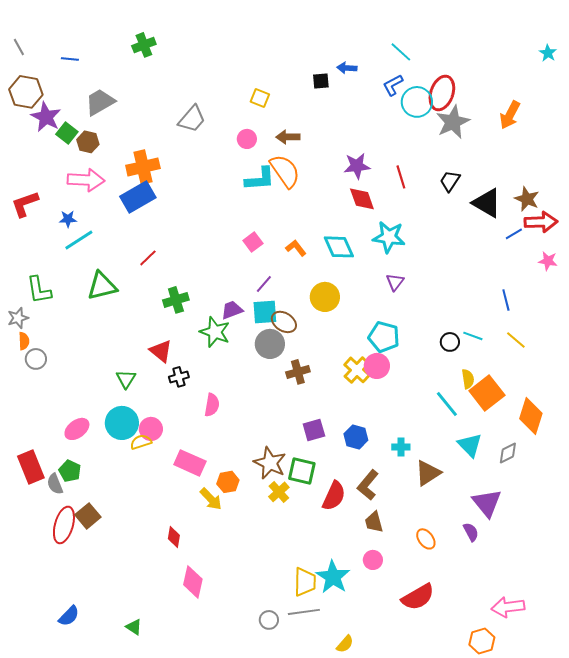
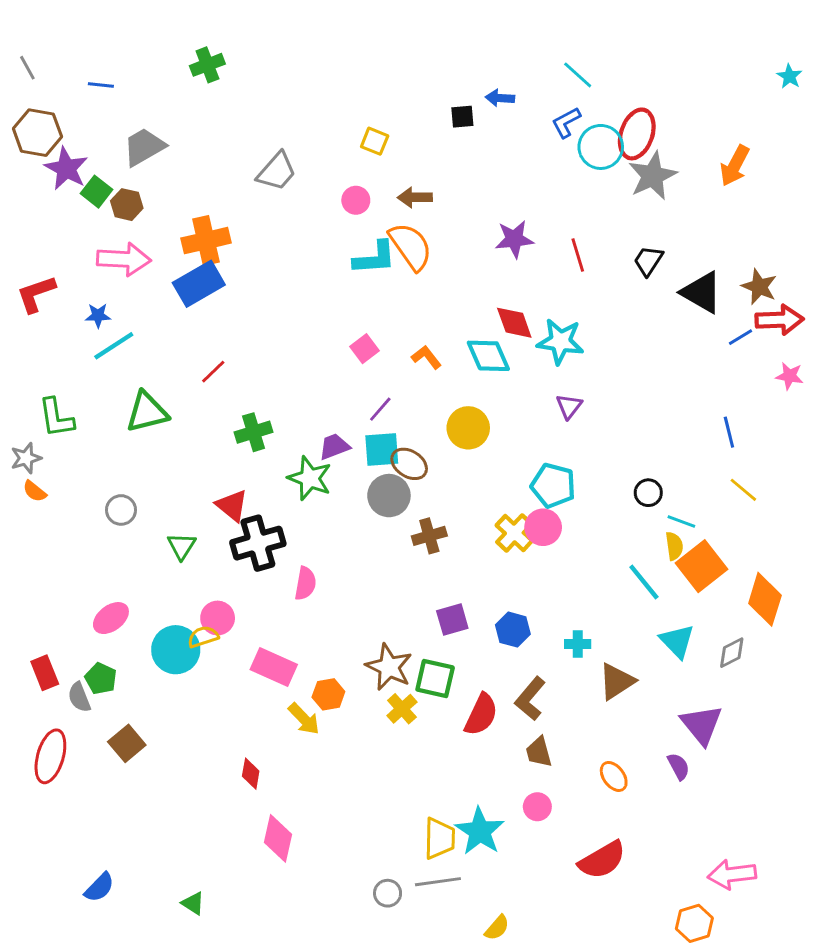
red diamond: (362, 199) -> (514, 323), moved
cyan line: (473, 336) -> (681, 521), moved
orange semicircle: (24, 341) -> (35, 491), turned 132
gray circle: (36, 359) -> (121, 510), moved
black cross: (179, 377) -> (258, 543), size x1.8
cyan circle: (122, 423) -> (176, 650), moved
red rectangle: (31, 467) -> (45, 673), size x0.7
red ellipse: (64, 525) -> (50, 756), moved

